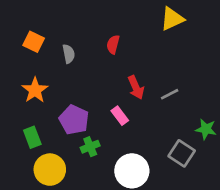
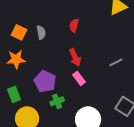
orange square: (34, 42) -> (19, 32), moved
red arrow: (136, 87) -> (75, 57), moved
orange star: (35, 90) -> (16, 59), turned 30

